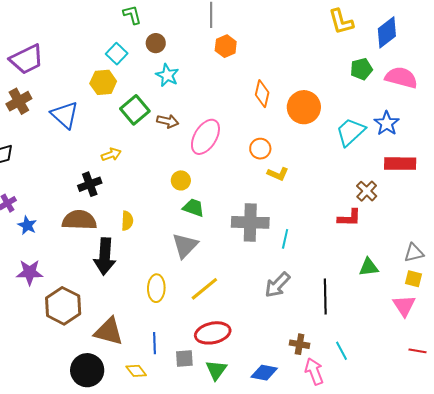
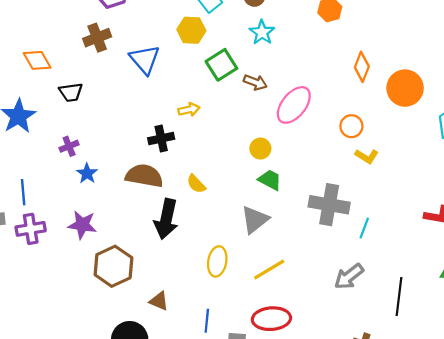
yellow semicircle: (127, 221) -> (196, 184), turned 126
brown triangle: (109, 331) -> (159, 301), size x0.6

